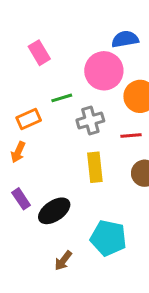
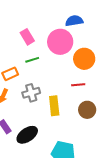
pink rectangle: (39, 53) -> (27, 37), moved
gray cross: (90, 120) -> (31, 93), moved

